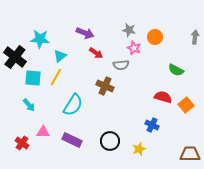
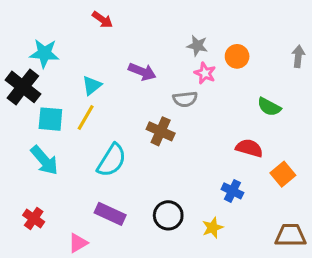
purple arrow: (85, 33) -> (142, 72), moved
cyan star: (40, 39) -> (44, 53), moved
red arrow: (96, 53) -> (102, 20), moved
cyan arrow: (29, 105) -> (44, 160), size x1.5
orange square: (186, 105) -> (283, 174), moved
pink triangle: (43, 132) -> (78, 243), moved, turned -32

